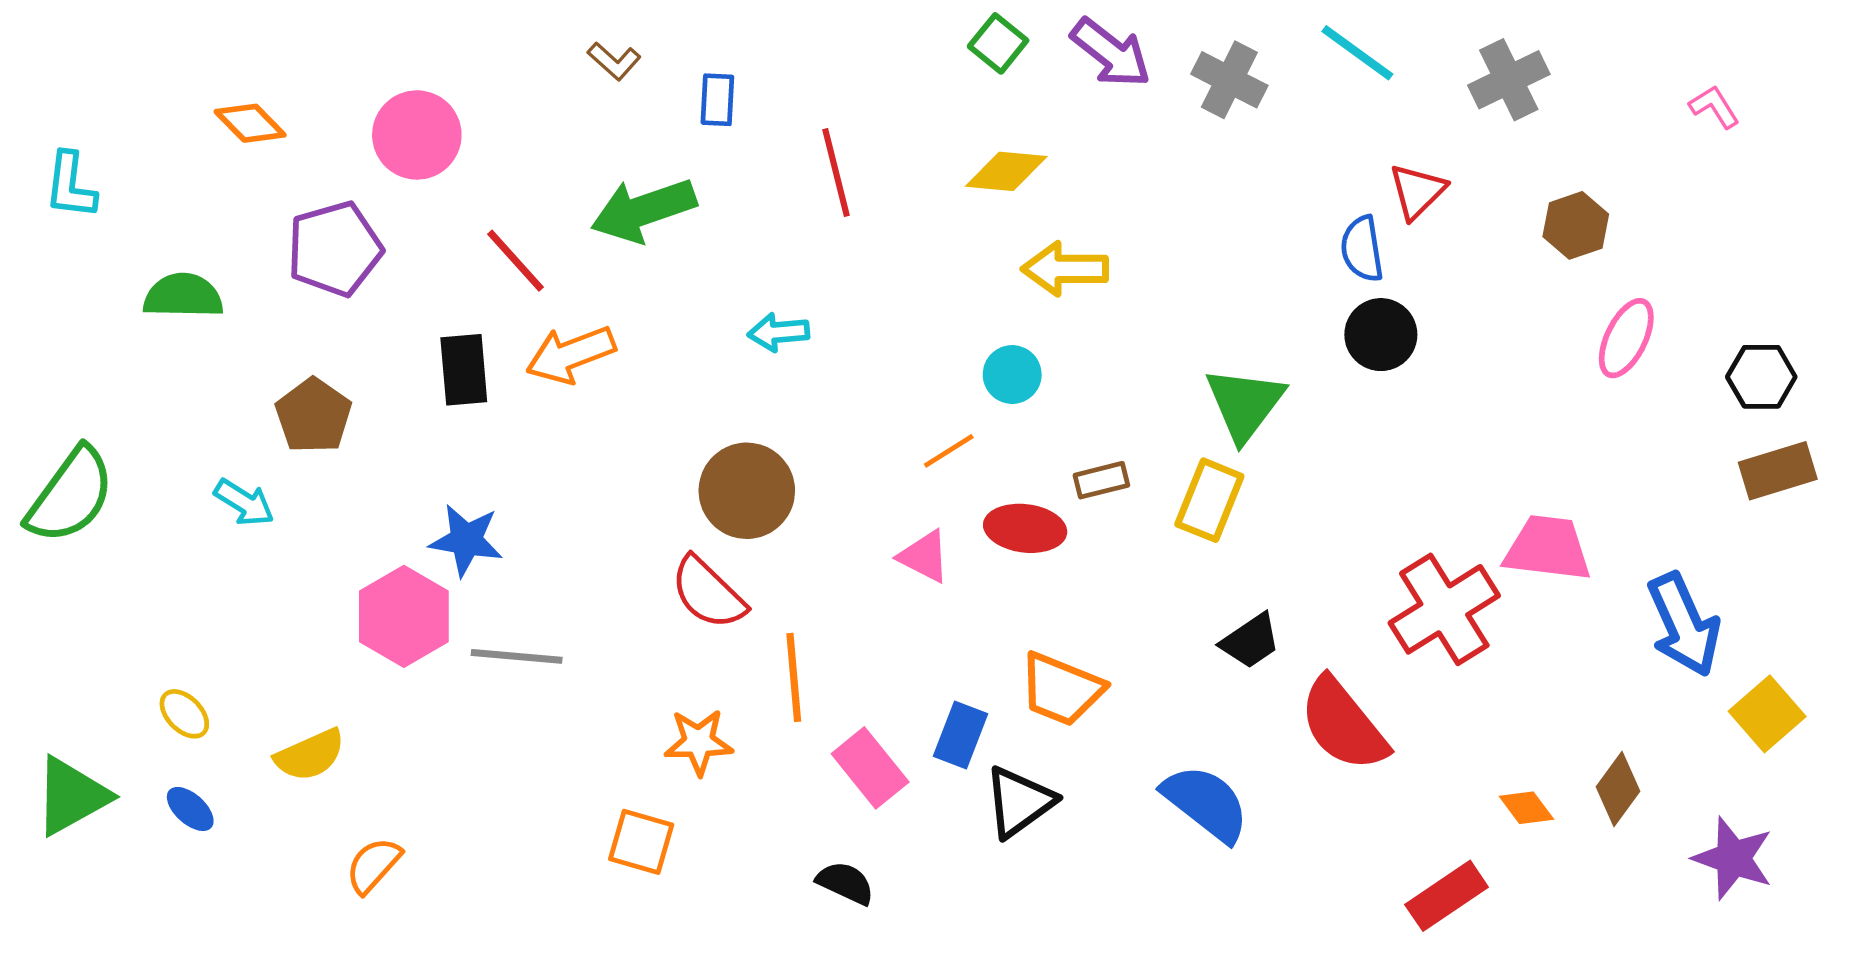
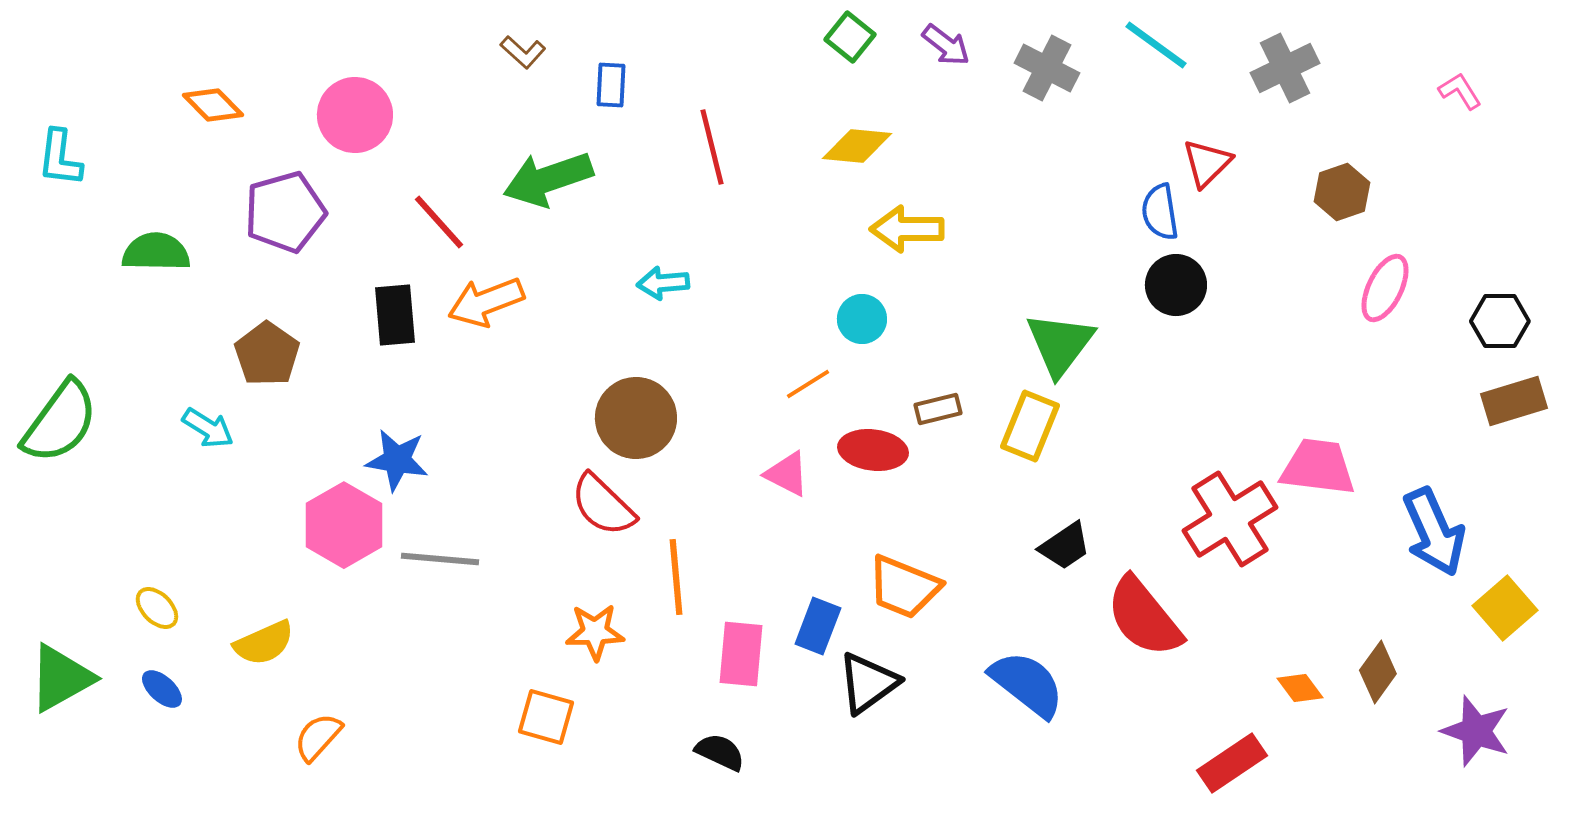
purple arrow: (1111, 53) -> (946, 45), size x0.7
pink rectangle: (870, 768) -> (741, 654), turned 44

